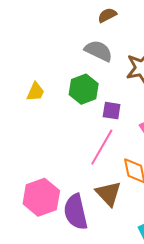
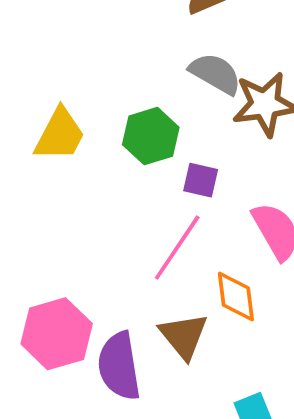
gray semicircle: (99, 51) -> (215, 74), moved
yellow trapezoid: (35, 92) -> (60, 135), size x1.5

